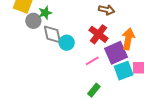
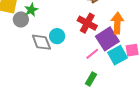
gray diamond: (52, 34) -> (41, 42), moved
pink line: (92, 61) -> (92, 54), moved

